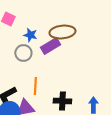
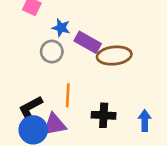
brown ellipse: (62, 32) -> (114, 56), moved
purple rectangle: (50, 46) -> (88, 42), turned 60

